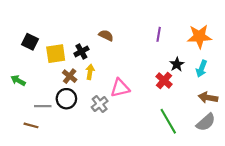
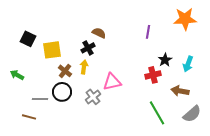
orange star: (199, 36) -> (185, 19), moved
black cross: (81, 51) -> (88, 48), moved
red cross: (164, 80) -> (153, 75), turned 35
brown arrow: (208, 98) -> (180, 91), moved

